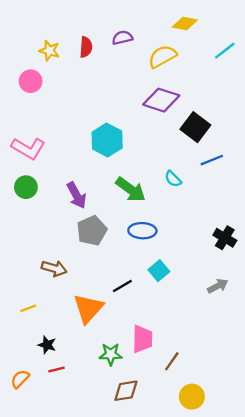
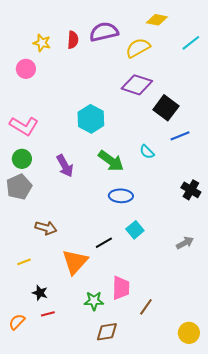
purple semicircle: (122, 38) -> (104, 32), size x1.6
gray pentagon: (92, 231) -> (19, 187), moved
black cross: (225, 238) -> (191, 190), moved
yellow circle: (192, 397) -> (189, 333), moved

